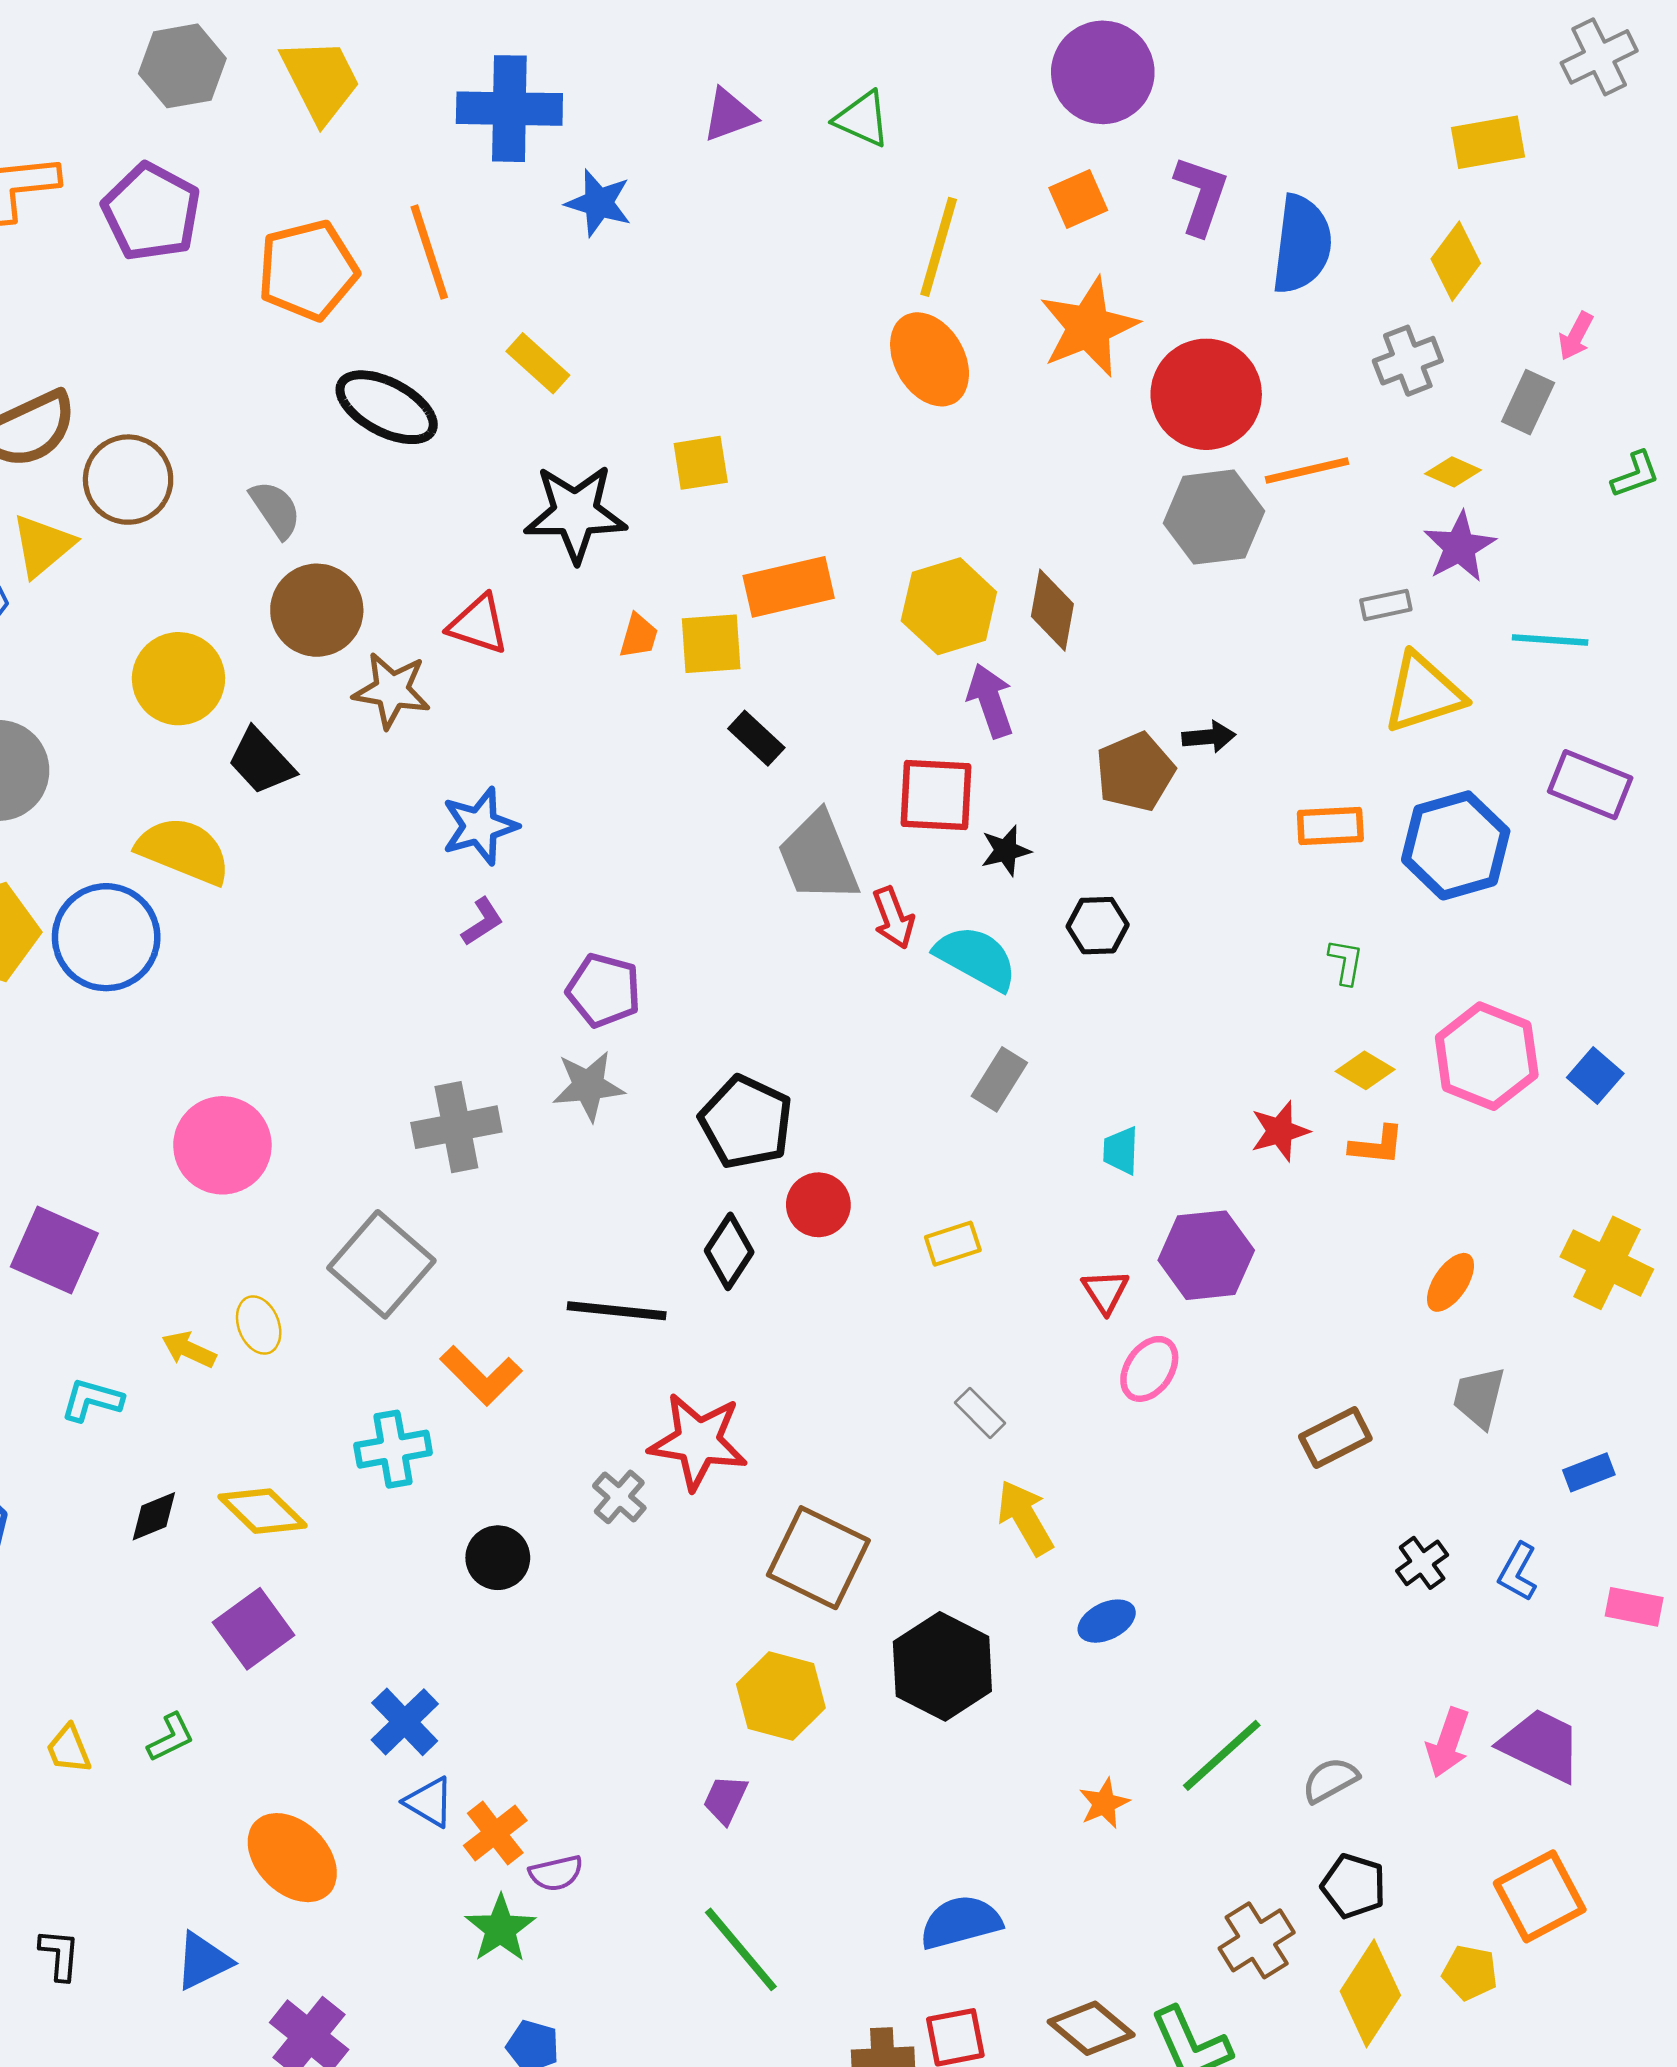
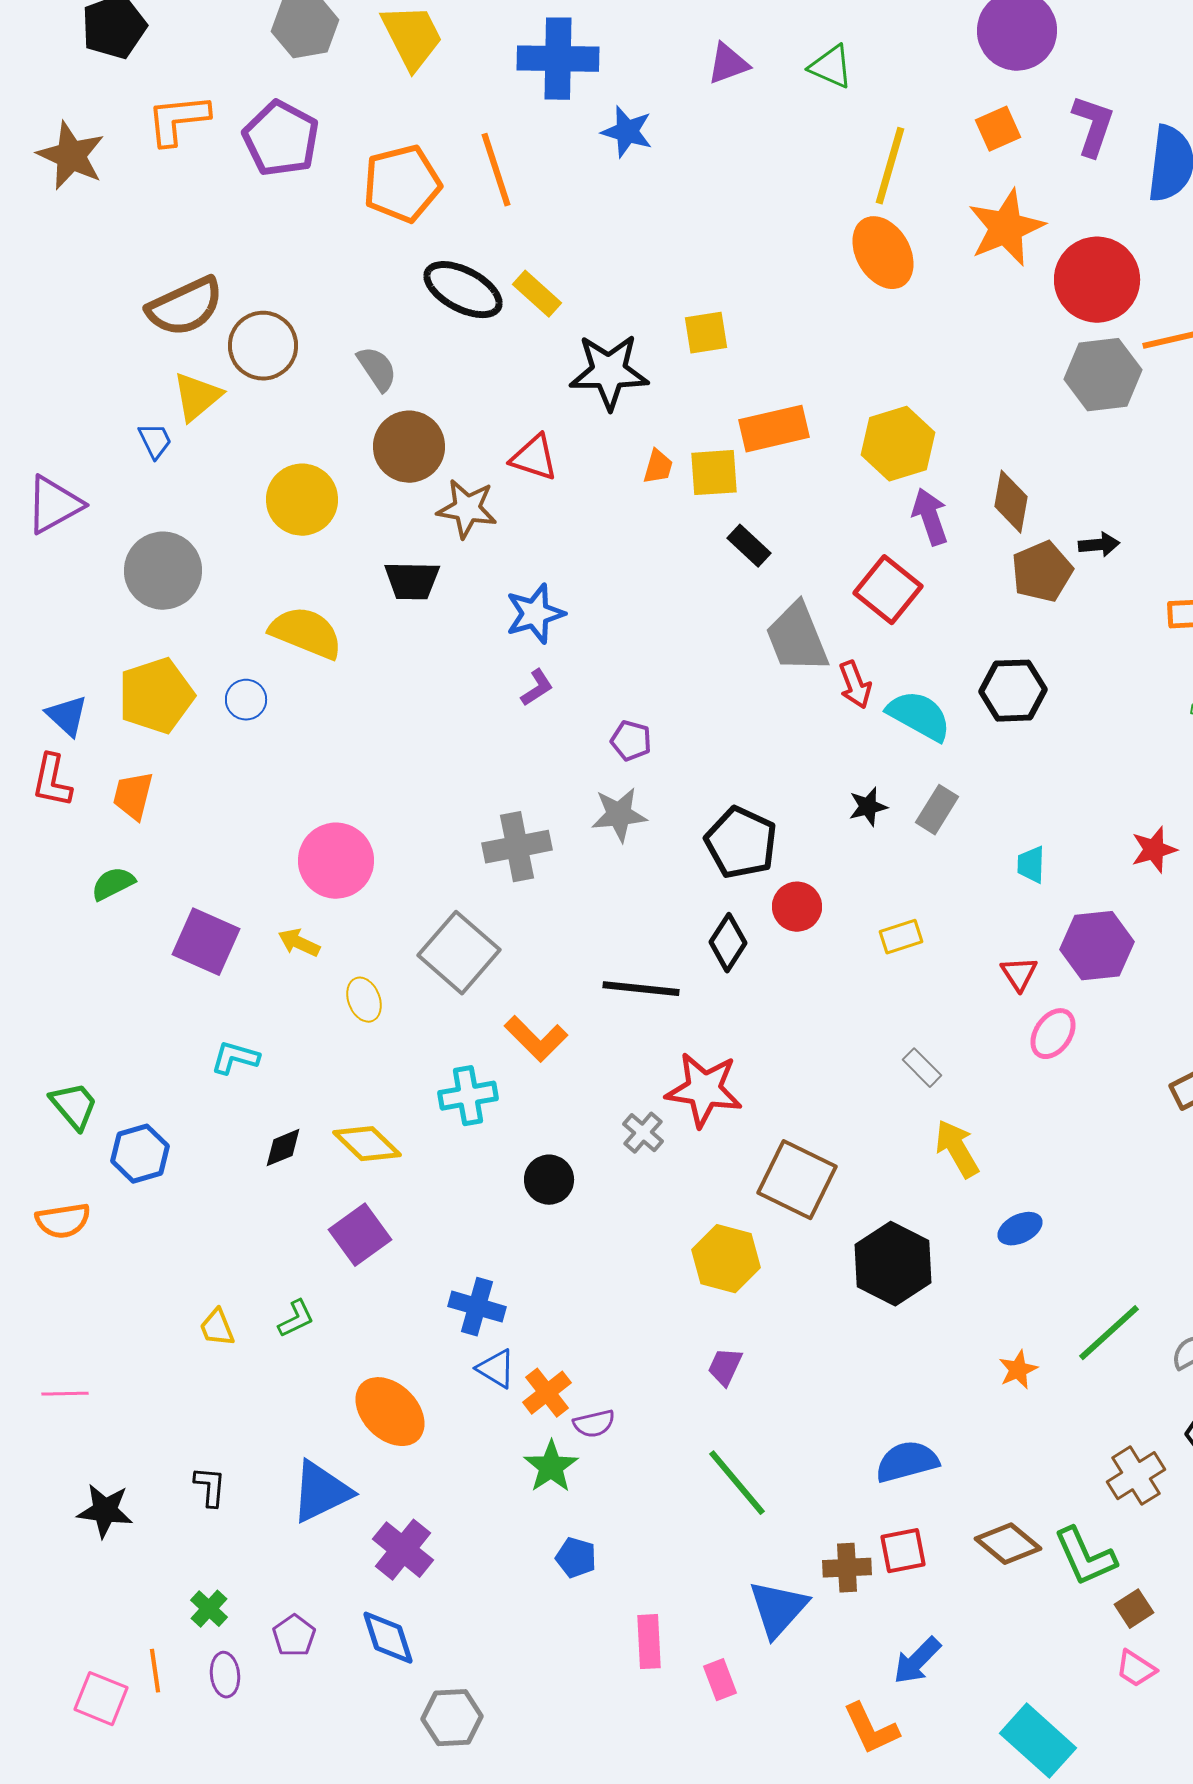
yellow rectangle: (538, 363) -> (537, 294), moved
brown diamond: (1052, 610) -> (1011, 502), moved
black trapezoid: (261, 761) -> (412, 581), moved, turned -46
red square: (936, 795) -> (888, 590), turned 36
black star: (1006, 851) -> (868, 807), moved
black hexagon: (1098, 926) -> (1013, 691), size x1.4
blue circle: (106, 937) -> (246, 700), size x0.5
purple pentagon: (604, 990) -> (631, 741), size x0.7
yellow arrow: (189, 1350) -> (299, 943), moved
yellow hexagon: (781, 1696) -> (726, 1259), moved
blue cross: (405, 1722) -> (477, 1307), turned -30
blue triangle: (203, 1961) -> (321, 1492), size x1.4

